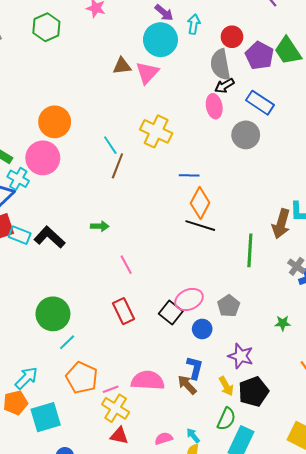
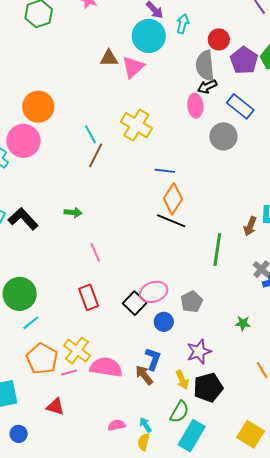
brown arrow: (281, 224) -> (250, 226), size x0.7
purple star: (241, 356) -> (199, 352), turned 30
yellow cross: (116, 408) -> (77, 350), moved
red triangle: (119, 436) -> (55, 407), moved

